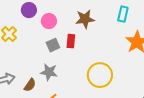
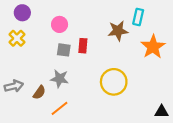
purple circle: (29, 10) -> (22, 13), moved
brown star: (85, 19) -> (118, 31), moved
gray square: (53, 45) -> (64, 50), turned 32

